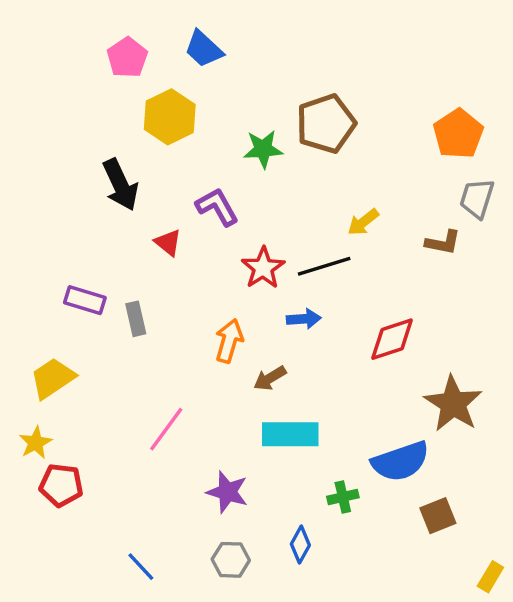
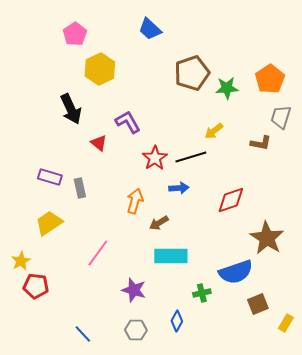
blue trapezoid: (204, 49) -> (150, 29), moved
green star: (263, 149) -> (227, 88), moved
yellow trapezoid: (53, 378) -> (49, 223), moved
yellow rectangle: (490, 577) -> (286, 323), moved

